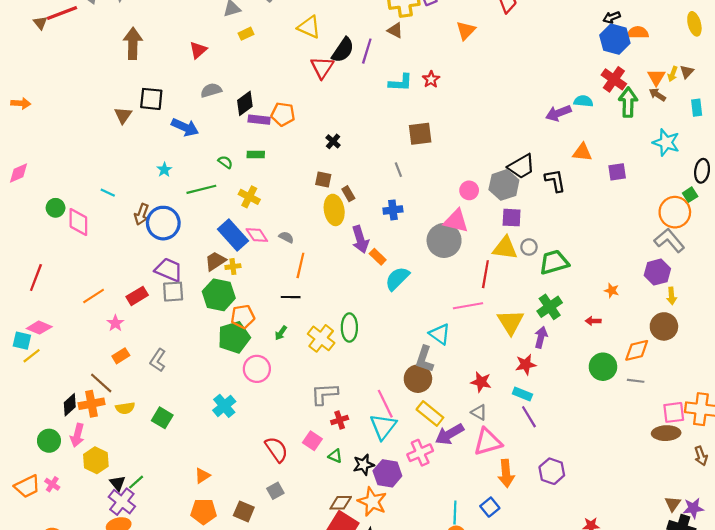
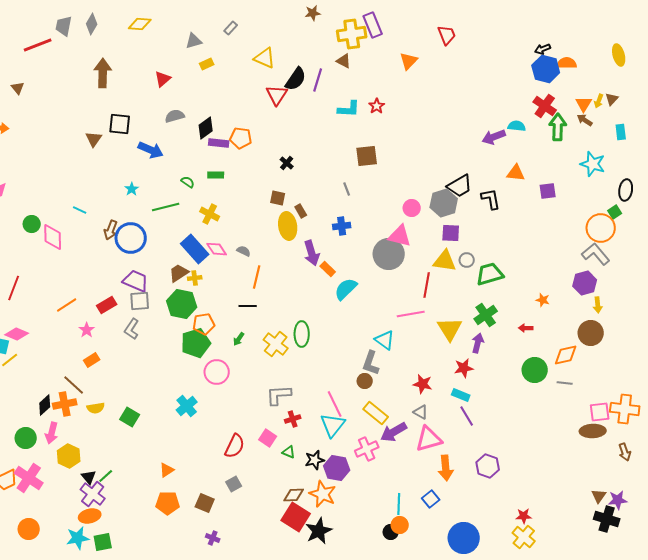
brown triangle: (40, 23) -> (18, 88), moved
gray L-shape: (158, 360) -> (132, 329), moved
brown circle: (418, 379) -> (365, 381), size x0.6
red semicircle: (276, 449) -> (235, 446), turned 60
pink cross: (52, 484) -> (29, 478), size x2.0

